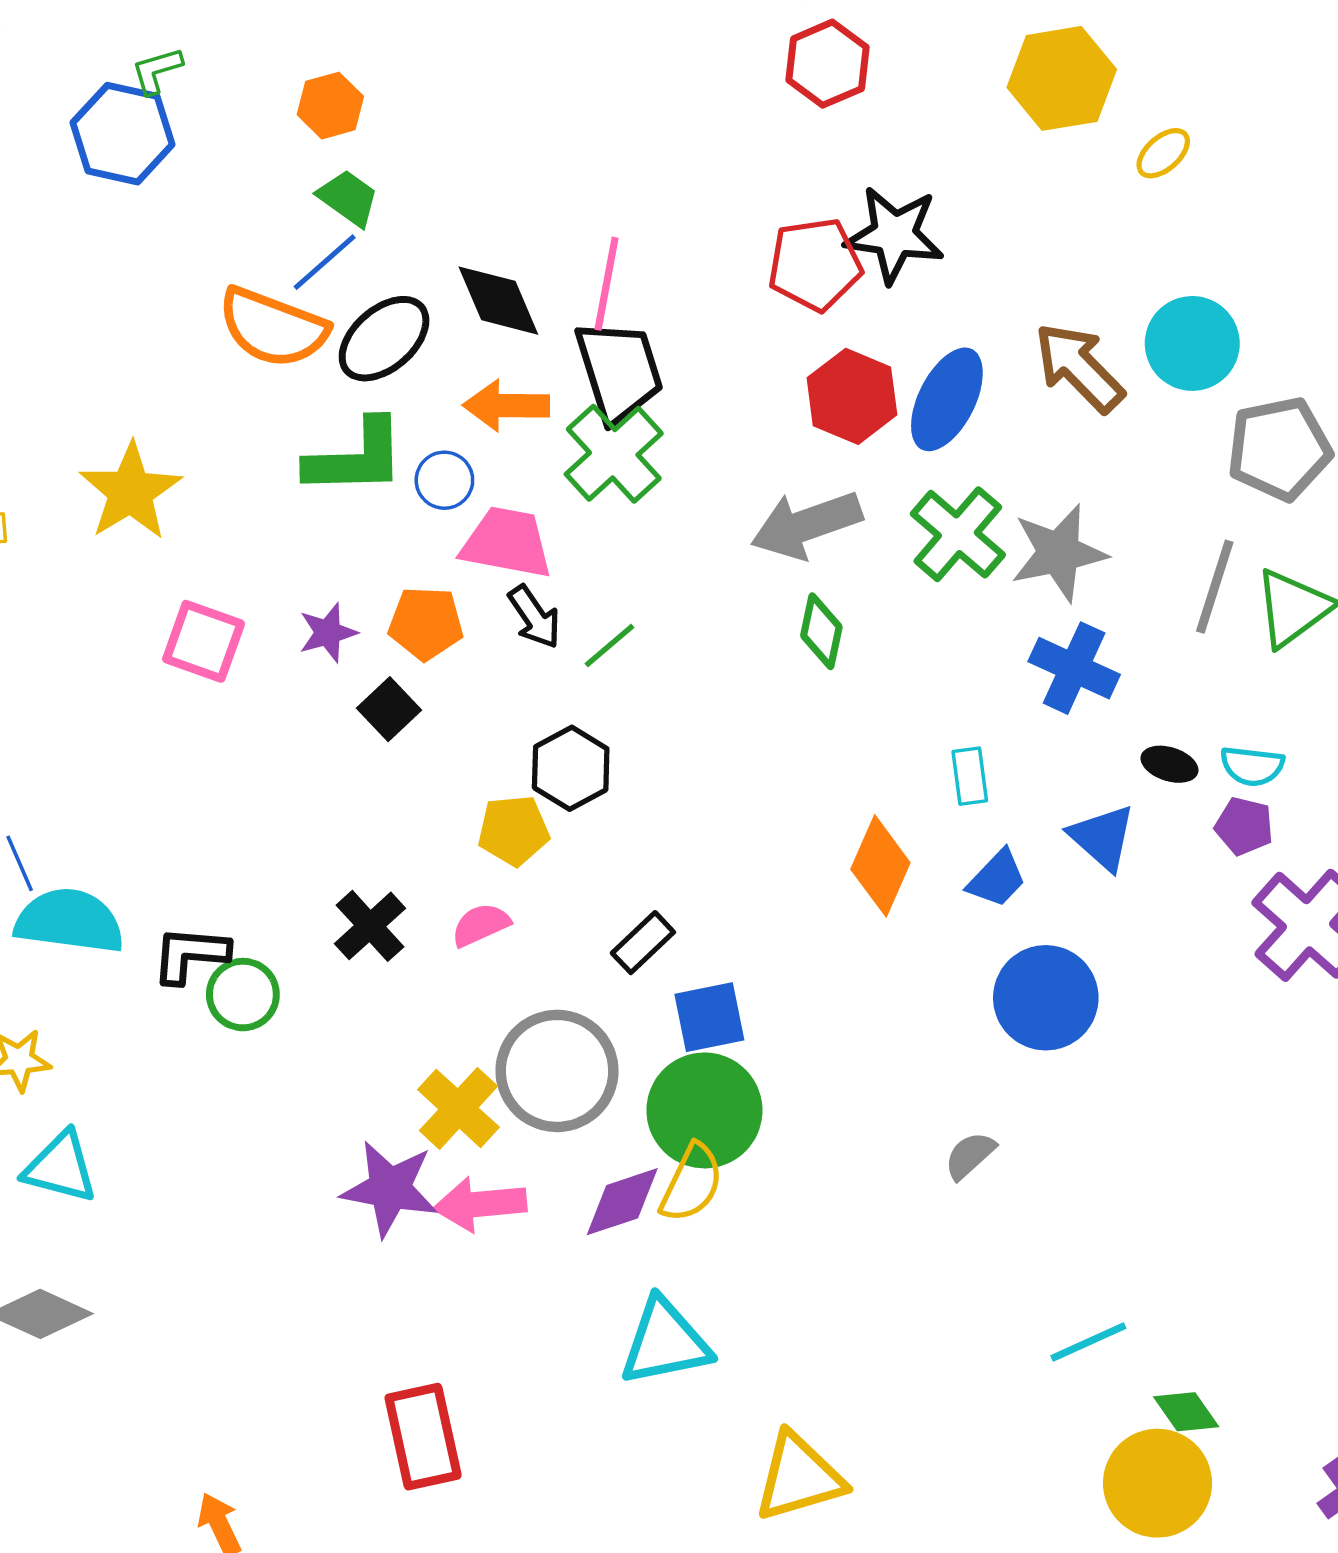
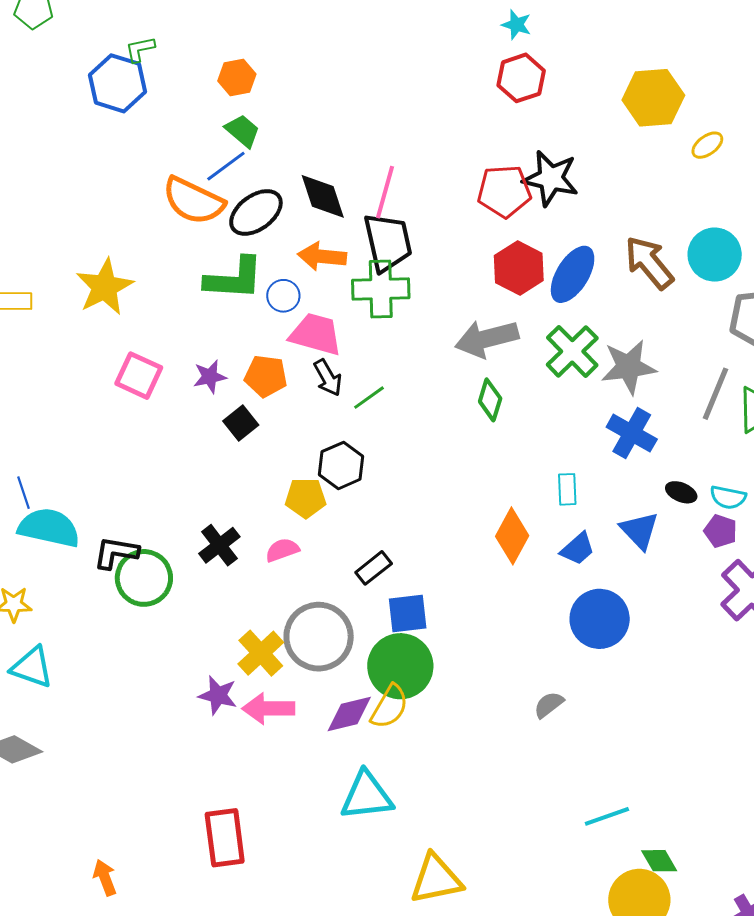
green cross: (614, 454) -> (381, 289), turned 36
green circle: (243, 995) -> (144, 578), size x1.4
purple star: (390, 1189) -> (218, 695), size x0.7

